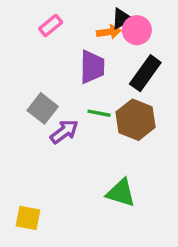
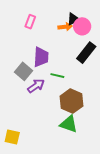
pink rectangle: (51, 25) -> (30, 22), turned -32
purple trapezoid: (92, 67) -> (41, 57), moved
brown hexagon: (136, 120) -> (72, 101), moved

